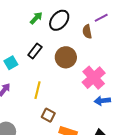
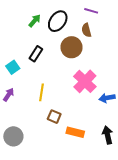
purple line: (101, 18) -> (91, 11), moved, turned 48
brown circle: (66, 57) -> (72, 47), moved
pink cross: (94, 78) -> (85, 81), moved

